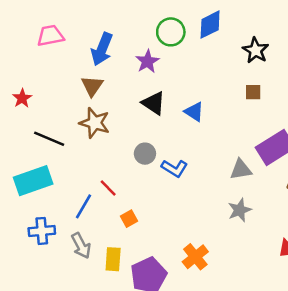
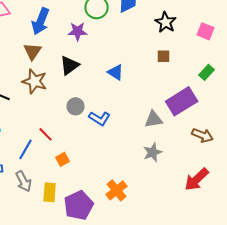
purple star: (147, 61) -> (78, 31), turned 30
black triangle: (154, 103) -> (70, 65), moved, turned 50

